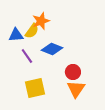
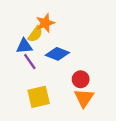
blue triangle: (16, 35) -> (24, 46), moved

